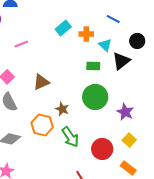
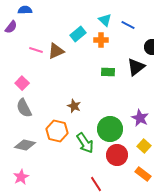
pink line: (21, 44) -> (36, 50), turned 40
cyan triangle: (105, 45) -> (105, 20), moved
brown triangle: (41, 82) -> (56, 51), moved
green circle: (95, 97) -> (110, 129), moved
brown star: (62, 109) -> (74, 106), moved

